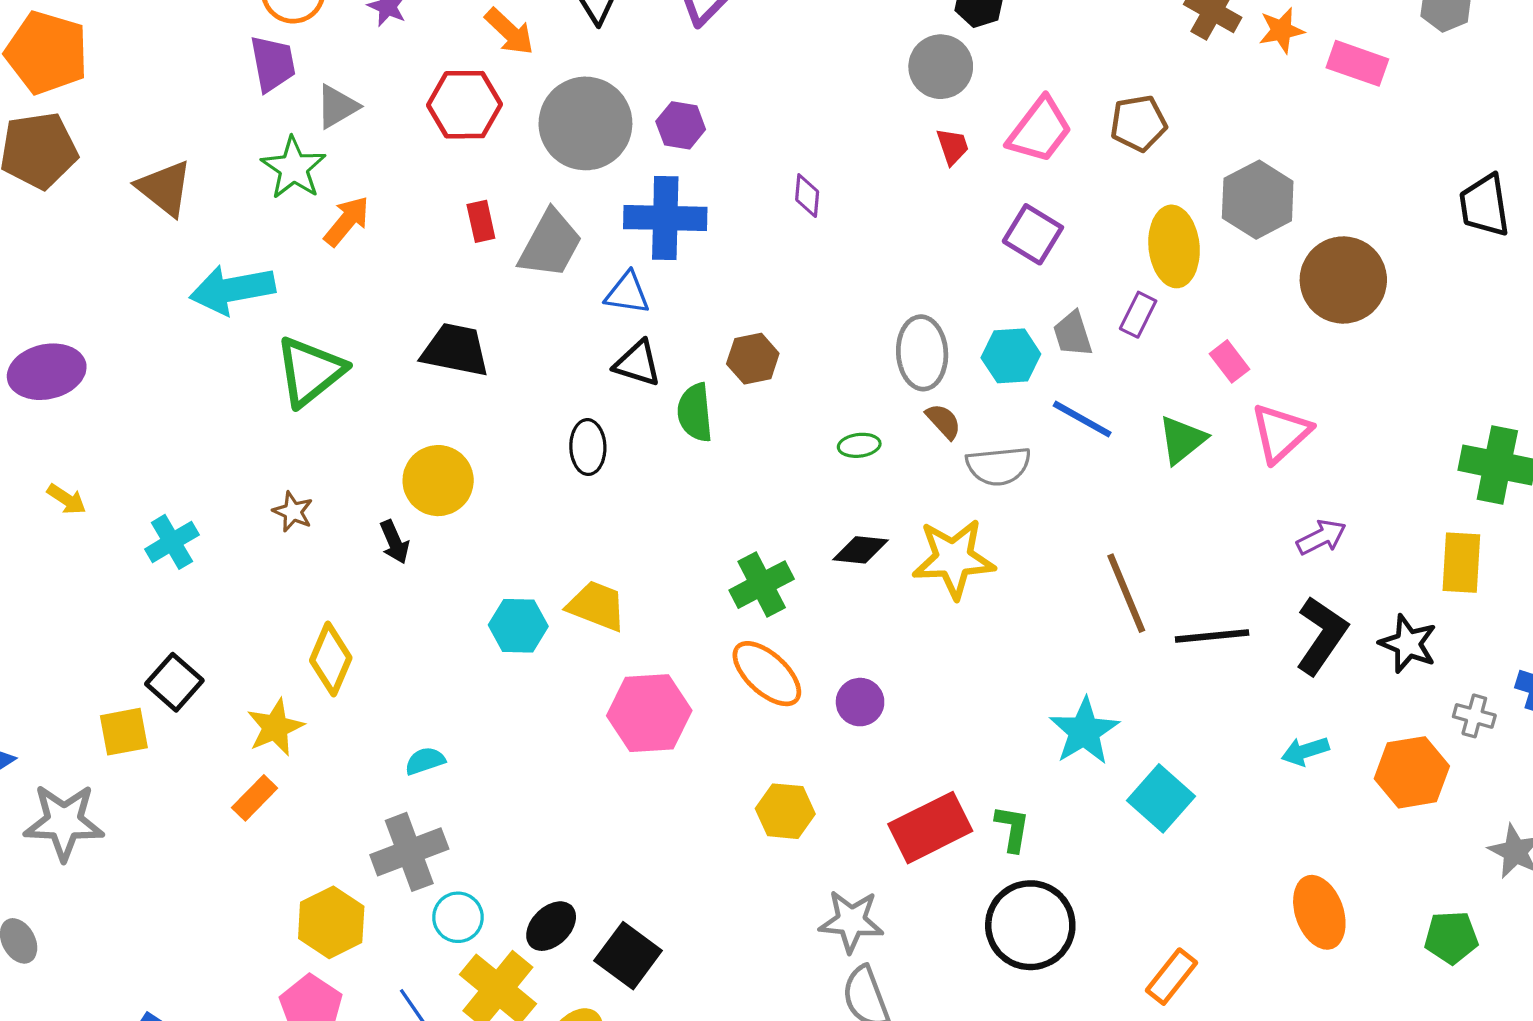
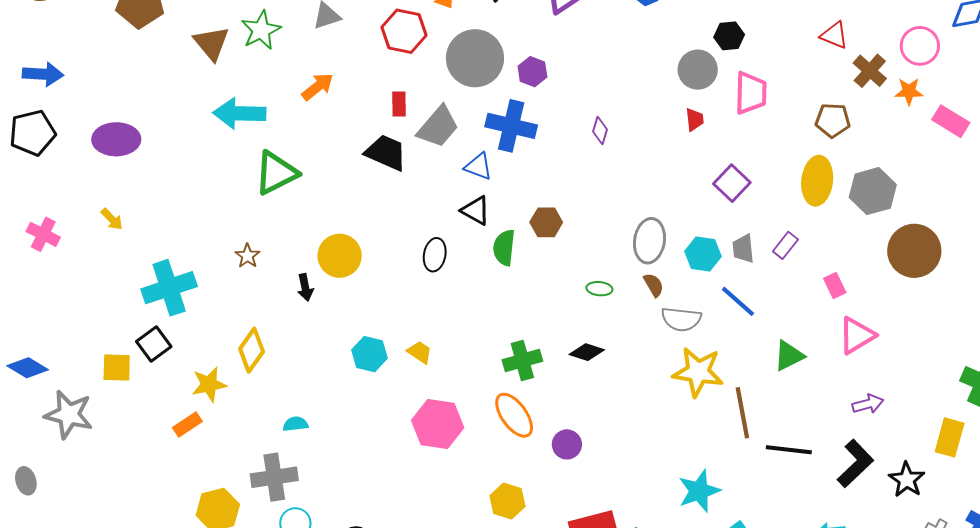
brown pentagon: (1138, 123) -> (833, 120), moved
pink trapezoid: (1040, 130) -> (751, 93), moved, turned -48
green star: (294, 168) -> (261, 30), moved
yellow ellipse: (1174, 246) -> (817, 181), moved
black trapezoid: (455, 350) -> (386, 153), moved
green triangle: (1182, 440) -> (789, 356), moved
cyan cross: (172, 542) -> (169, 288), moved, size x1.6
yellow star: (954, 559) -> (698, 372), moved
yellow trapezoid: (597, 606) -> (420, 352), size x0.7

